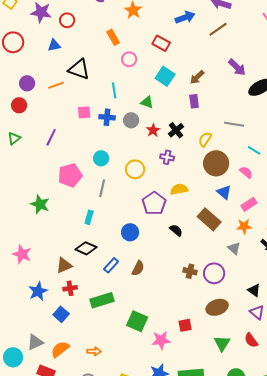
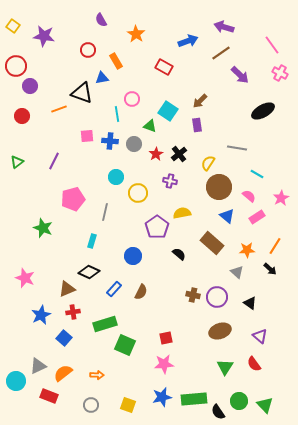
red circle: (67, 20) -> (88, 50), moved
blue triangle: (54, 45) -> (102, 78), moved
pink circle: (129, 59) -> (132, 99), moved
purple arrow: (237, 67) -> (240, 75), moved
cyan square: (165, 76) -> (168, 111), moved
purple circle: (27, 83) -> (30, 86), moved
red circle: (19, 105) -> (22, 116), moved
cyan circle: (101, 158) -> (116, 177), moved
pink rectangle: (249, 204) -> (257, 217), moved
black triangle: (254, 290) -> (250, 303), moved
green square: (137, 321) -> (125, 345), moved
red square: (185, 325) -> (166, 338), moved

